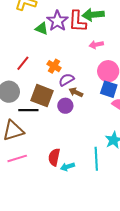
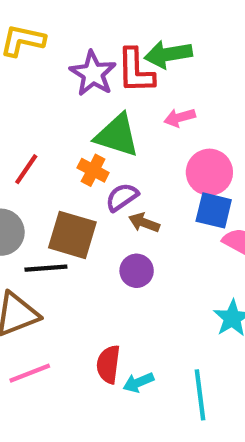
green triangle: (42, 29) -> (117, 135), moved, size x1.6
purple circle: (65, 106) -> (137, 271), moved
cyan line: (96, 159) -> (200, 395), moved

